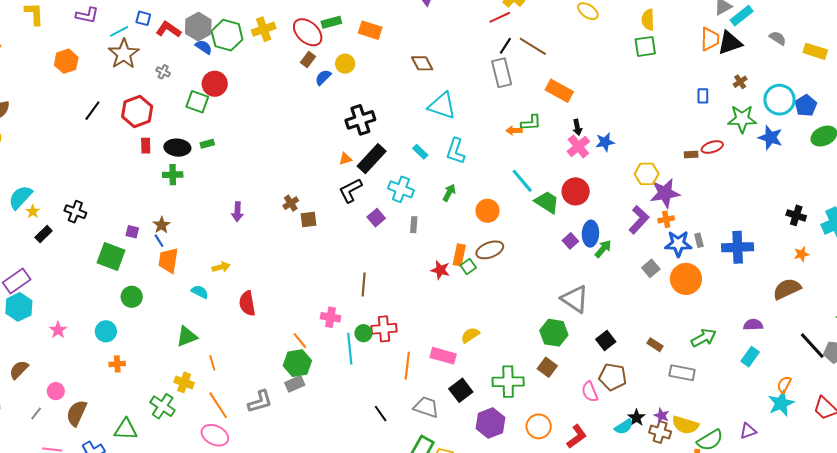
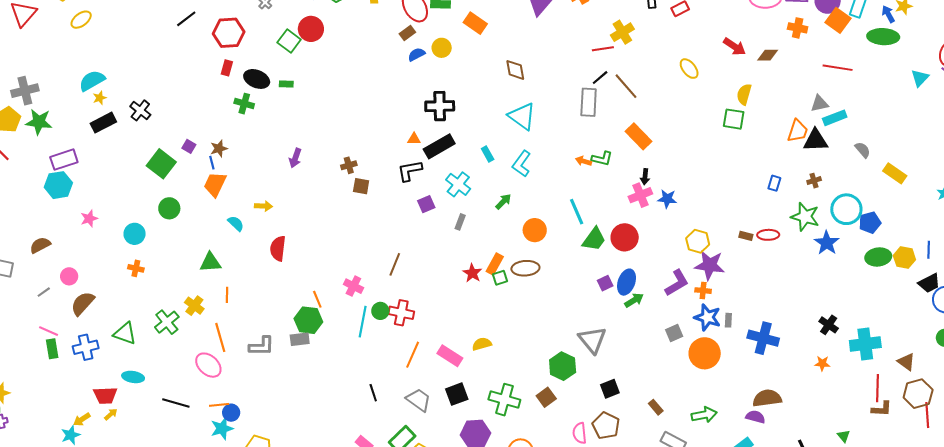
green trapezoid: (547, 202) -> (594, 239), turned 76
black rectangle: (44, 234) -> (103, 123), size x1.4
brown semicircle: (787, 289) -> (767, 398), moved

